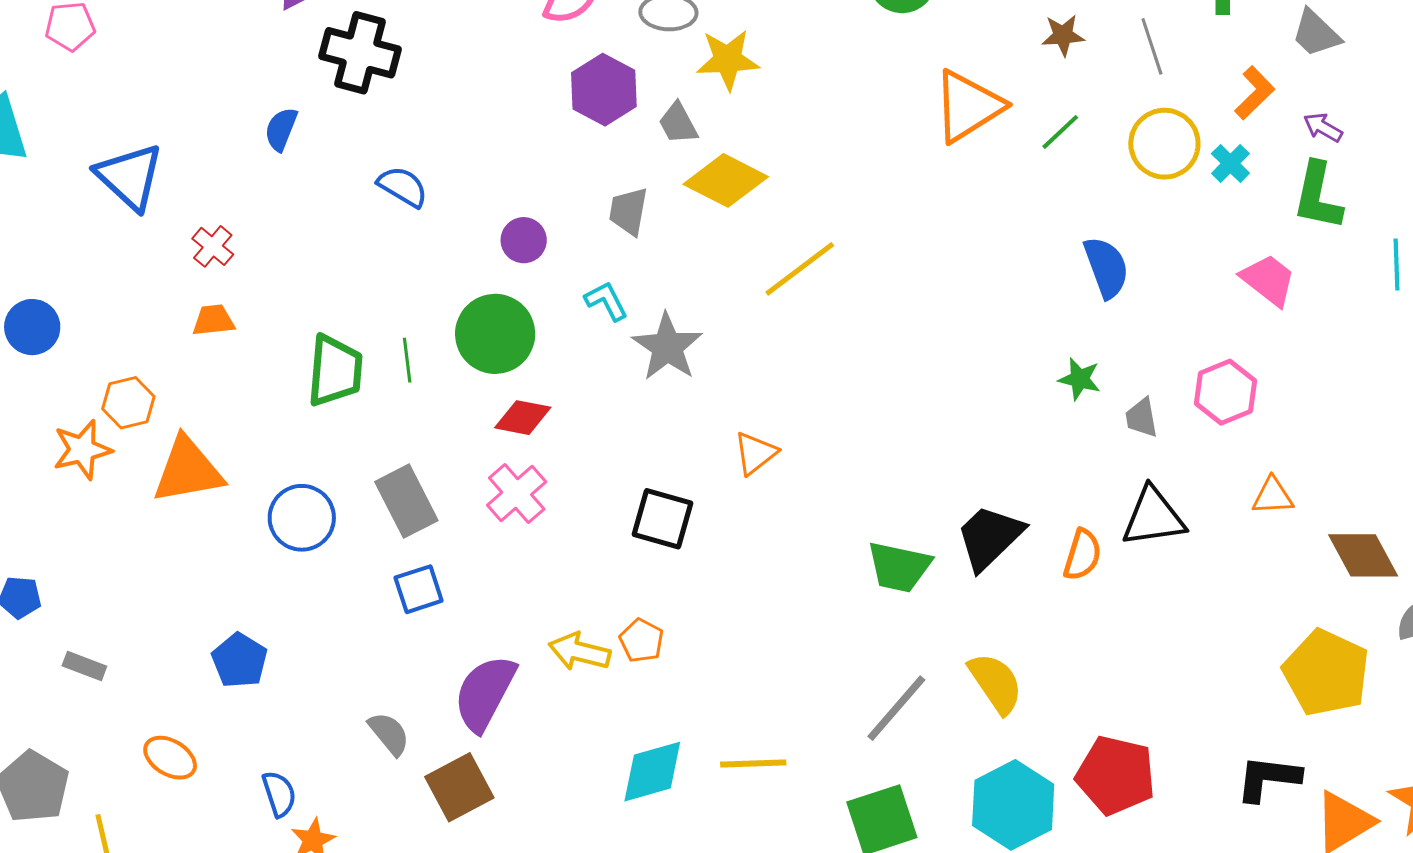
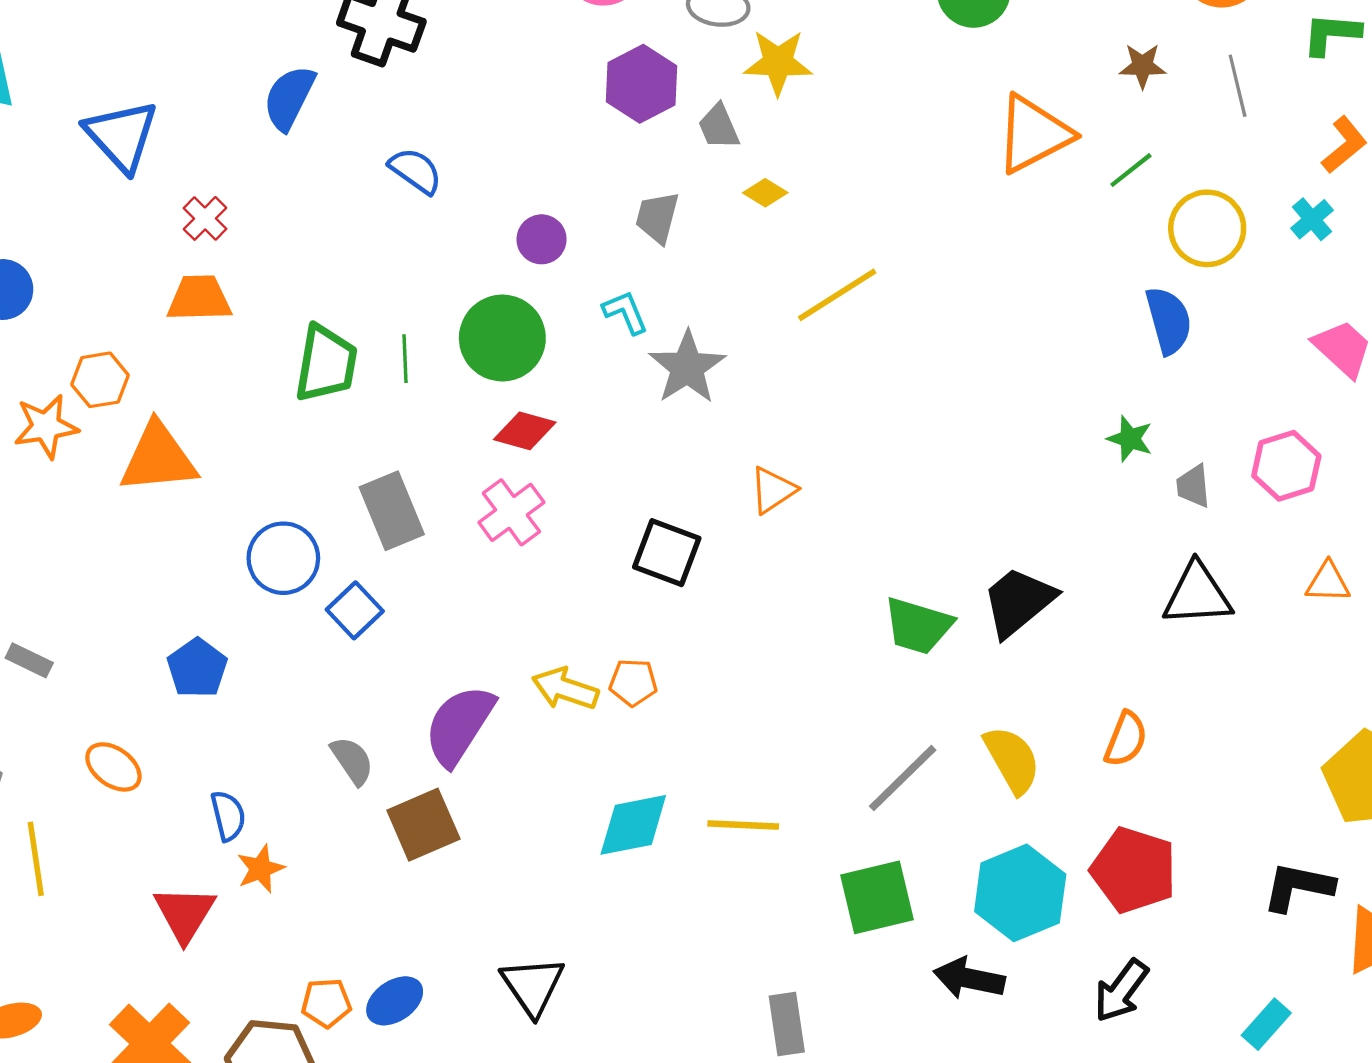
blue semicircle: (281, 129) -> (289, 98), size x1.4
yellow circle: (1164, 144) -> (1207, 228), moved
yellow diamond: (726, 180) -> (765, 193), size x0.5
orange trapezoid: (213, 320) -> (199, 298), size x1.4
blue circle: (302, 518) -> (283, 558), moved
orange semicircle: (1082, 555) -> (1126, 739), moved
blue square: (419, 589) -> (355, 610), moved, turned -30
orange pentagon: (641, 641) -> (633, 682), turned -30

